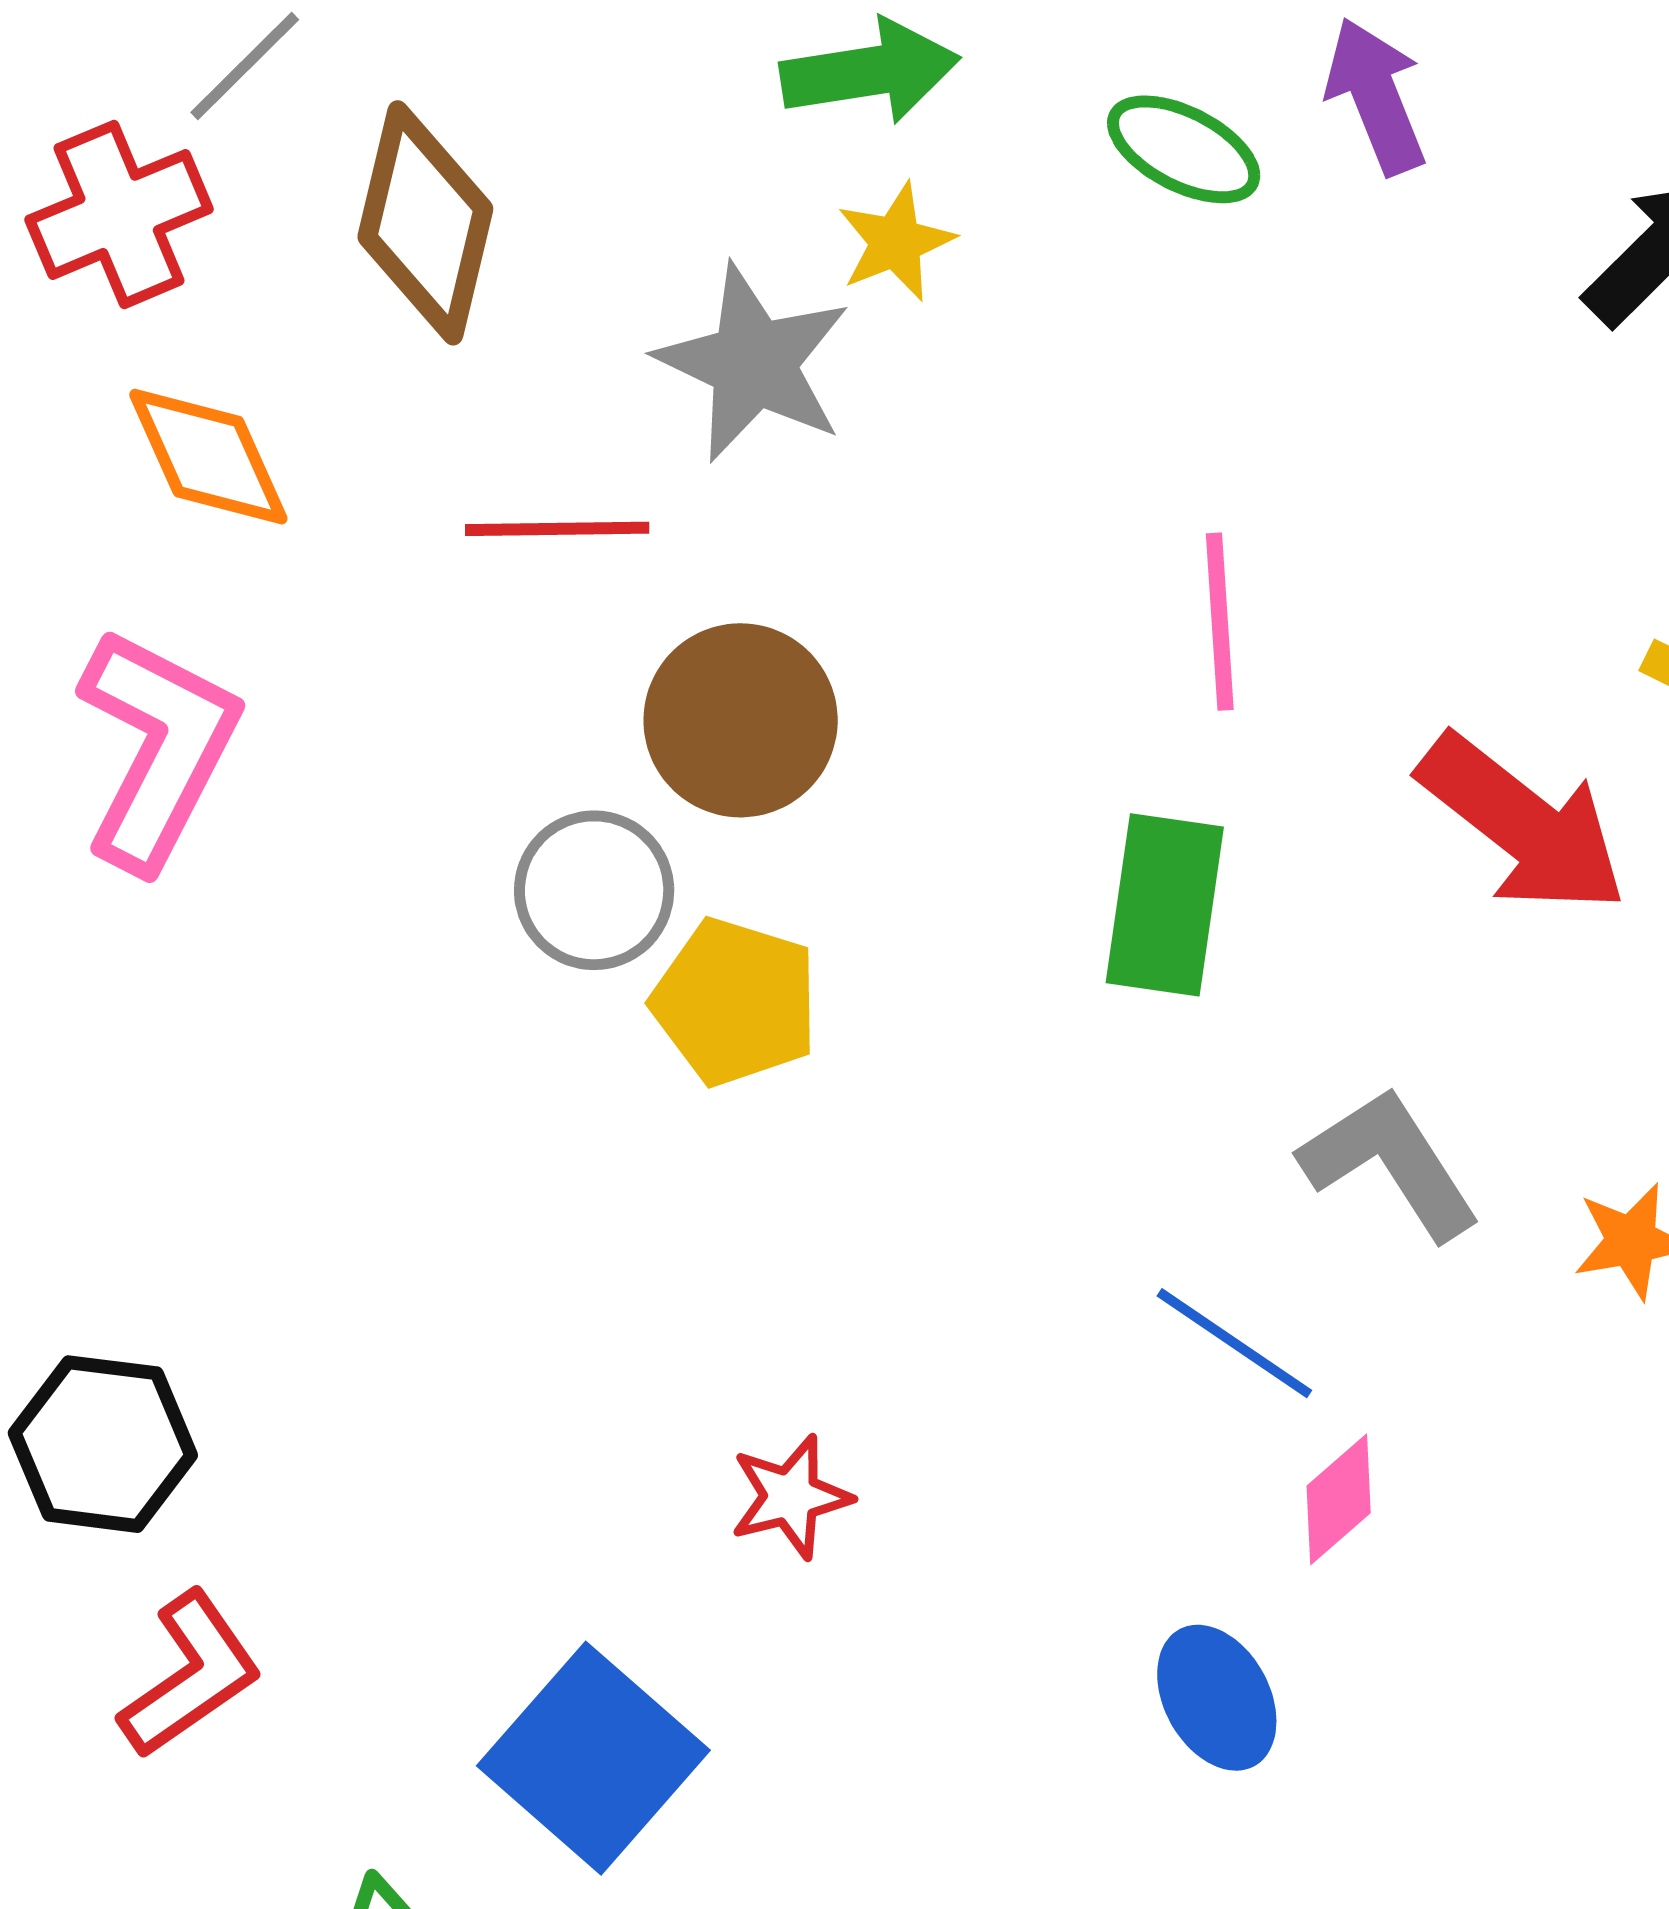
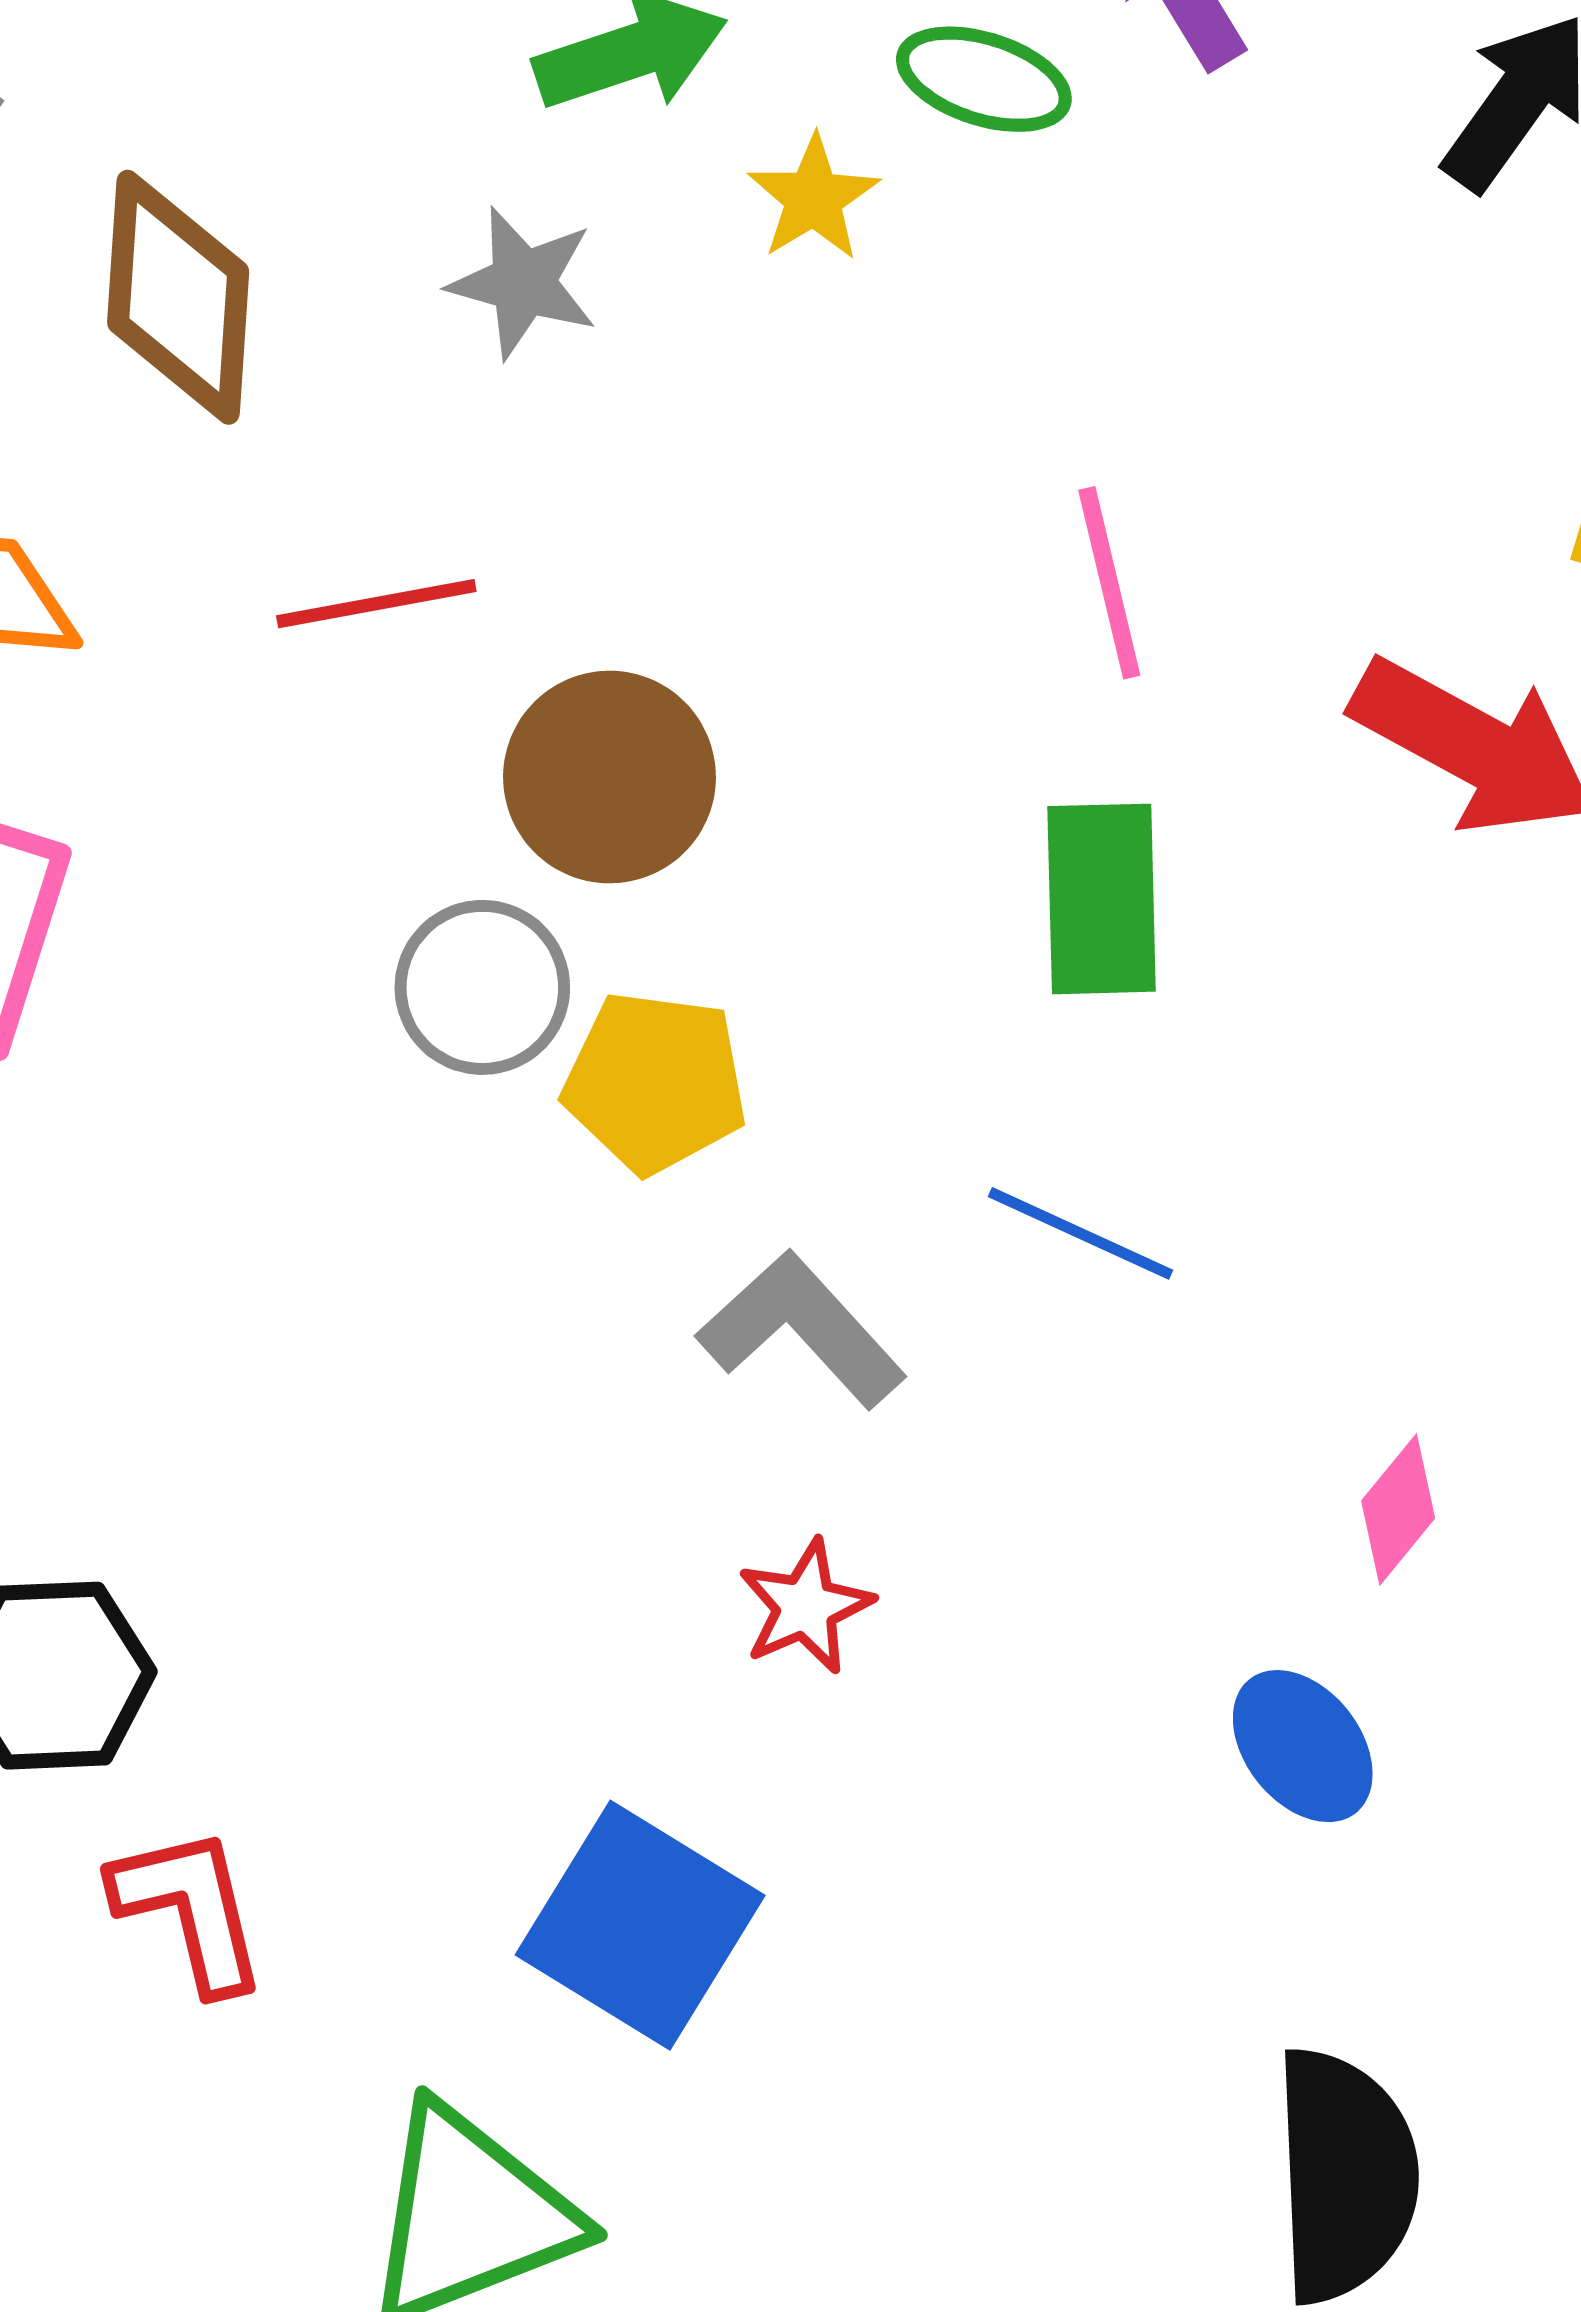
yellow star: (896, 242) -> (813, 198), moved
gray star: (753, 363) -> (523, 283), moved, size x0.7
gray L-shape: (1390, 1163) -> (802, 1329), moved
blue line: (1234, 1343) -> (1081, 1233), moved
red L-shape: (191, 1675) -> (190, 1909), turned -59

